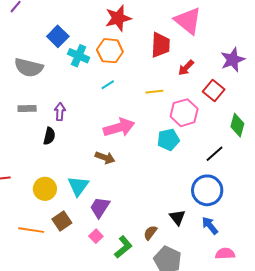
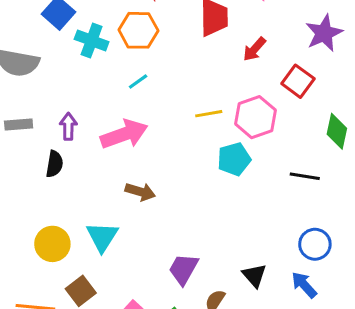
yellow line: (154, 92) -> (209, 114), moved
pink arrow: (119, 127) -> (124, 134), moved
black line: (215, 154) -> (305, 176), turned 54
blue circle: (207, 190) -> (315, 244), moved, size x0.7
purple trapezoid: (100, 207) -> (184, 269), moved

